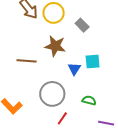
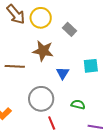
cyan square: (93, 62) -> (91, 66), moved
red line: (62, 118) -> (52, 123), turned -56

